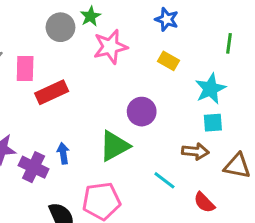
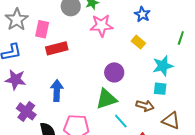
green triangle: (114, 146) -> (106, 99), moved
blue arrow: (63, 153) -> (57, 91), size x1.5
purple cross: (34, 167) -> (26, 111), moved

